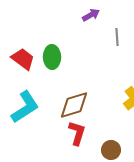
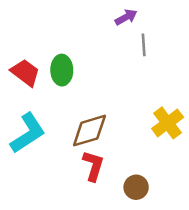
purple arrow: (91, 15) -> (126, 17), moved

